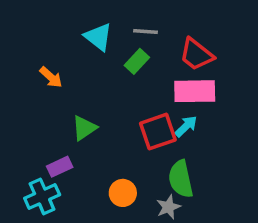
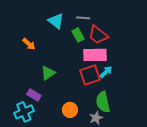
red trapezoid: (196, 54) -> (98, 35), moved
green rectangle: (137, 61) -> (78, 35), turned -72
pink rectangle: (195, 91) -> (95, 55), moved
purple rectangle: (60, 167) -> (34, 95), turned 56

